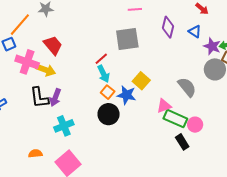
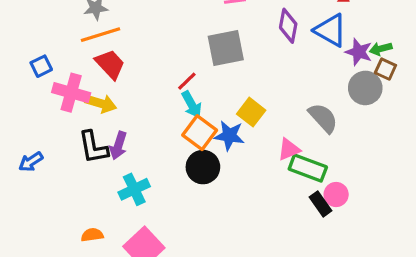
orange line: (20, 25) -> (101, 35), moved, turned 35
blue triangle: (195, 31) -> (331, 30), size x1.6
orange square: (108, 92) -> (200, 133), size x1.5
pink circle: (195, 125) -> (336, 194), moved

